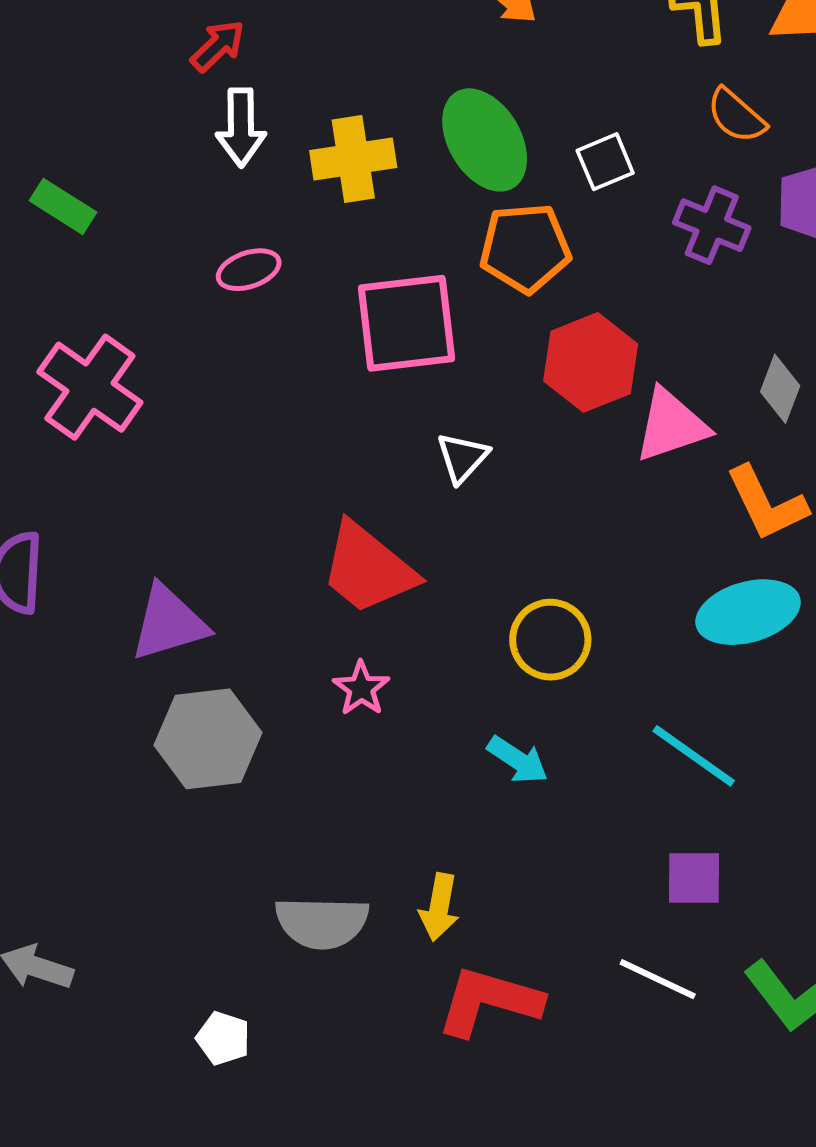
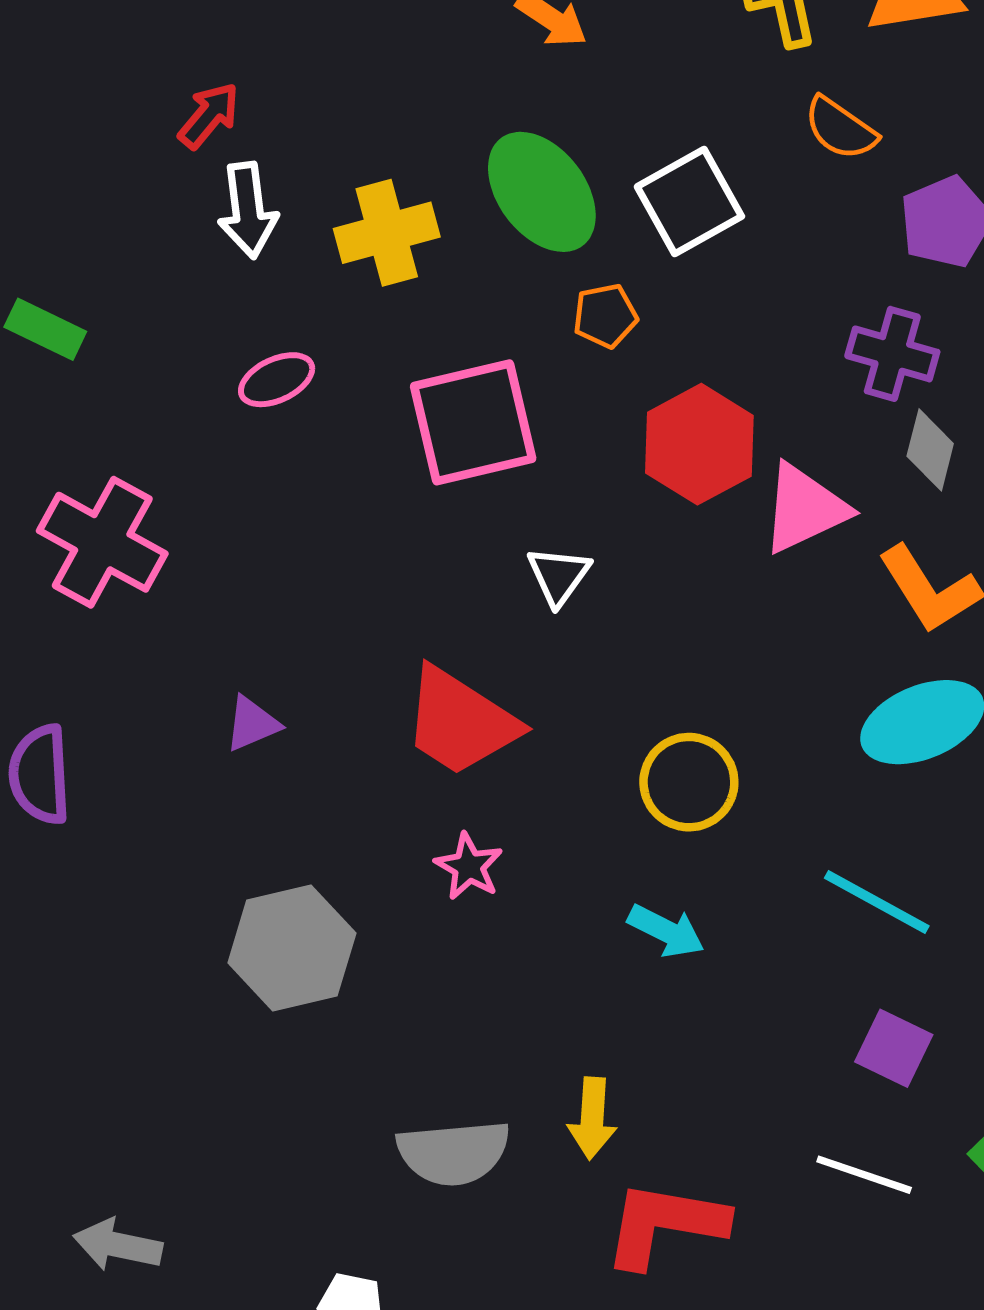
white square: (605, 162) -> (689, 201), size x1.5
purple cross: (712, 225) -> (892, 354), moved
orange pentagon: (525, 248) -> (605, 316), size x0.6
purple triangle: (169, 623) -> (252, 724), moved, size x0.6
purple square: (694, 878) -> (894, 1048), turned 32

